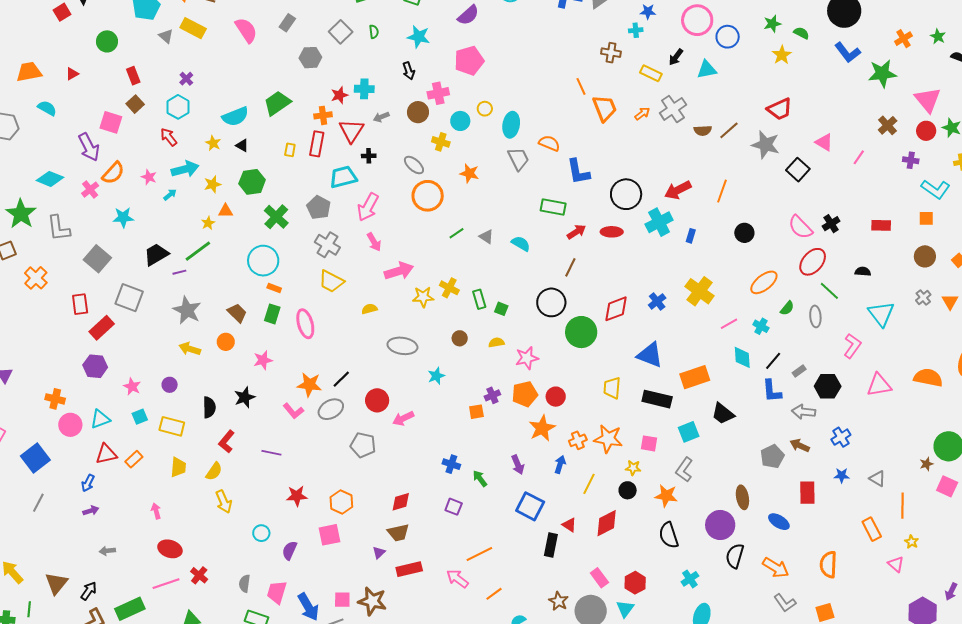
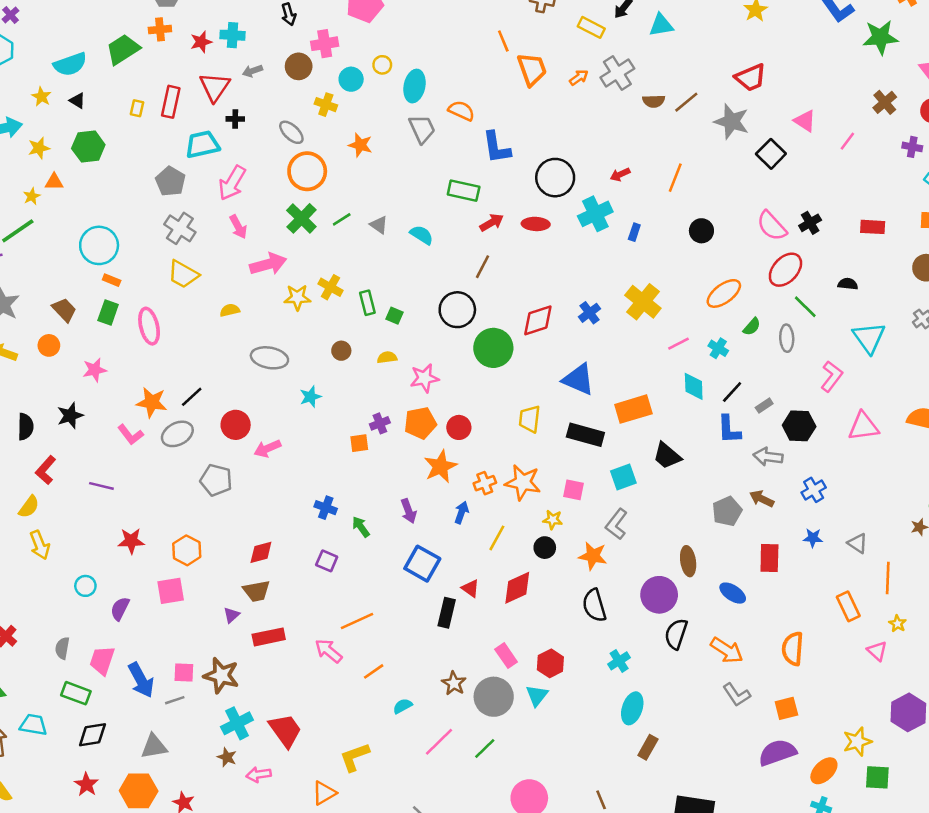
orange cross: (323, 115) -> (160, 29), moved
red arrow: (678, 190) -> (620, 175), size x0.6
green cross: (276, 217) -> (301, 218), moved

